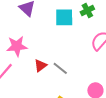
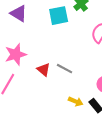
red triangle: (40, 66) -> (44, 70), turned -32

